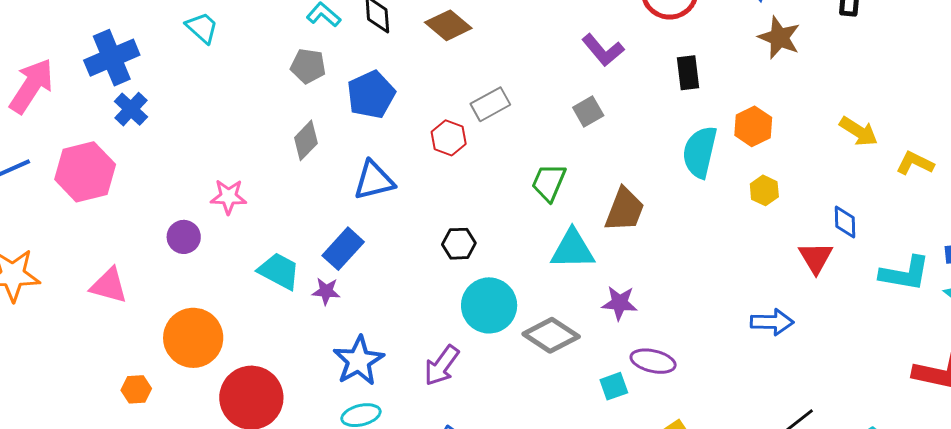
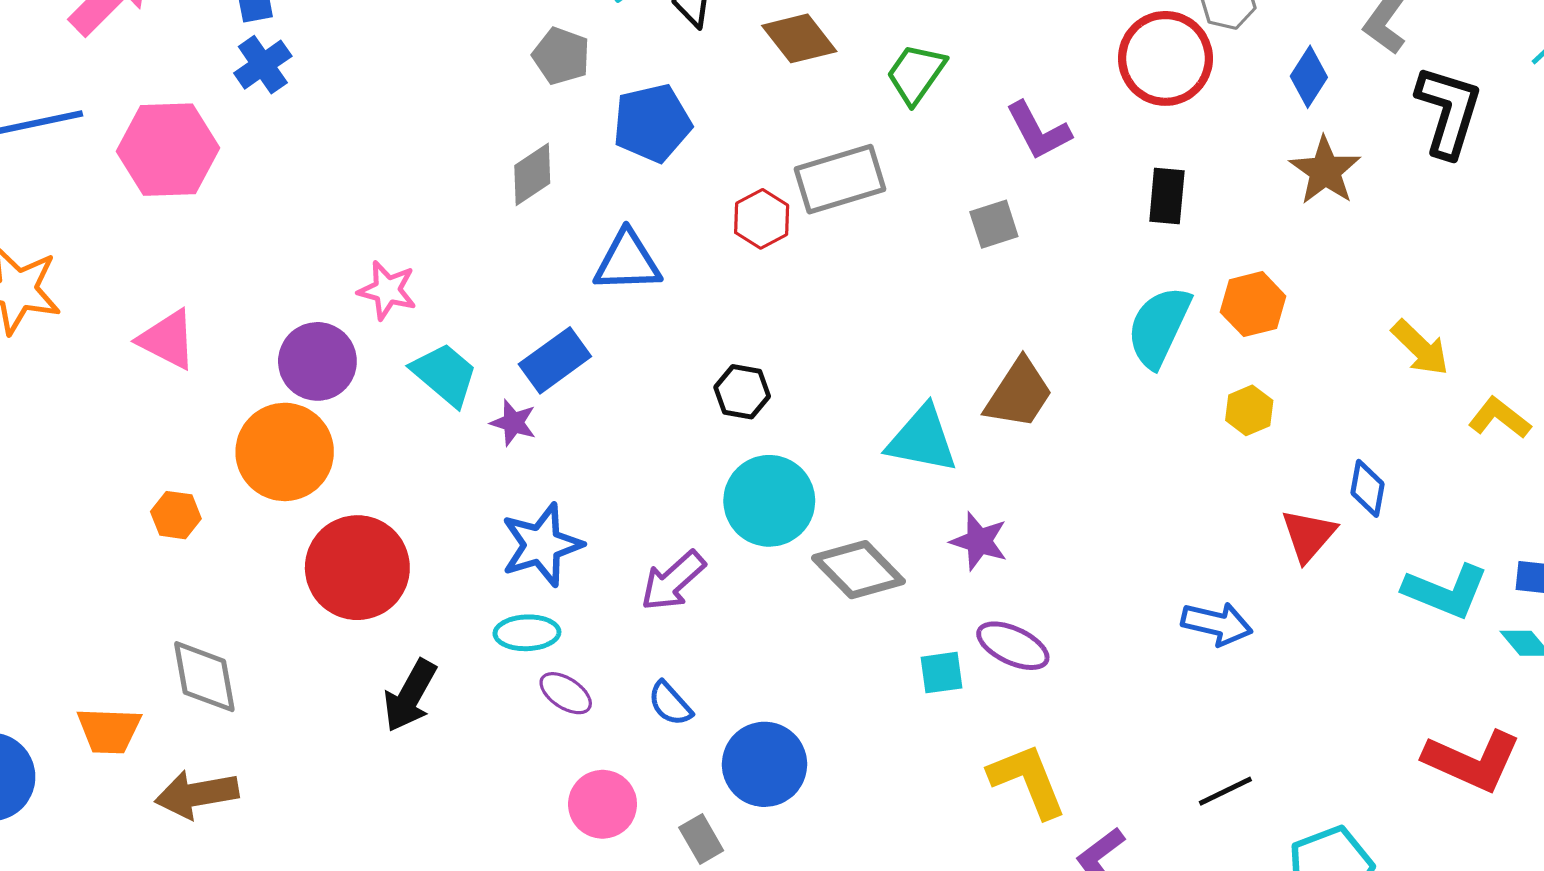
gray rectangle: (490, 104) -> (840, 179), size x1.4
green trapezoid: (549, 182) -> (916, 74), moved
pink star: (228, 197) -> (387, 290), moved
purple circle: (184, 237) -> (317, 361), moved, size x1.4

